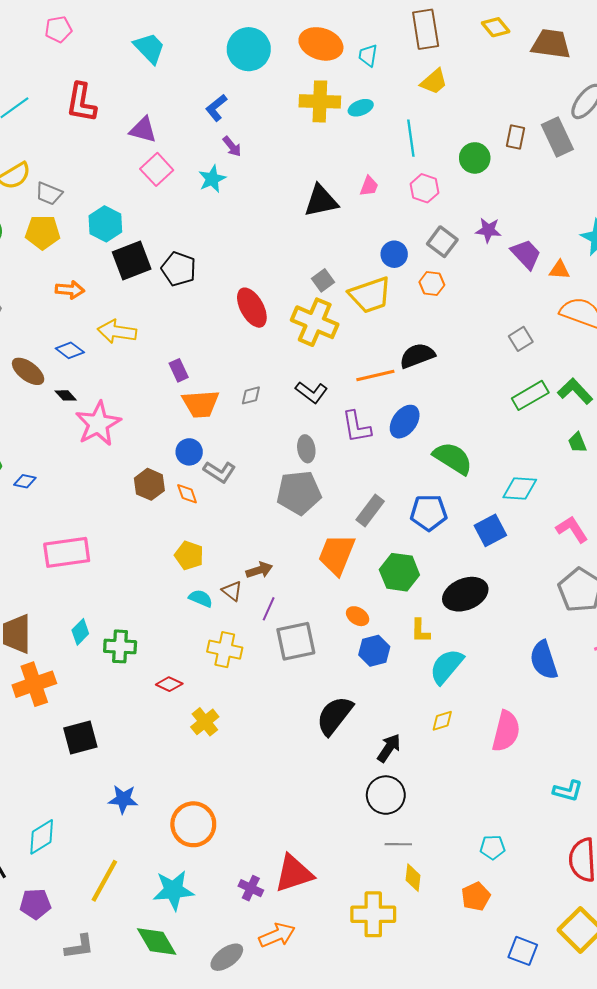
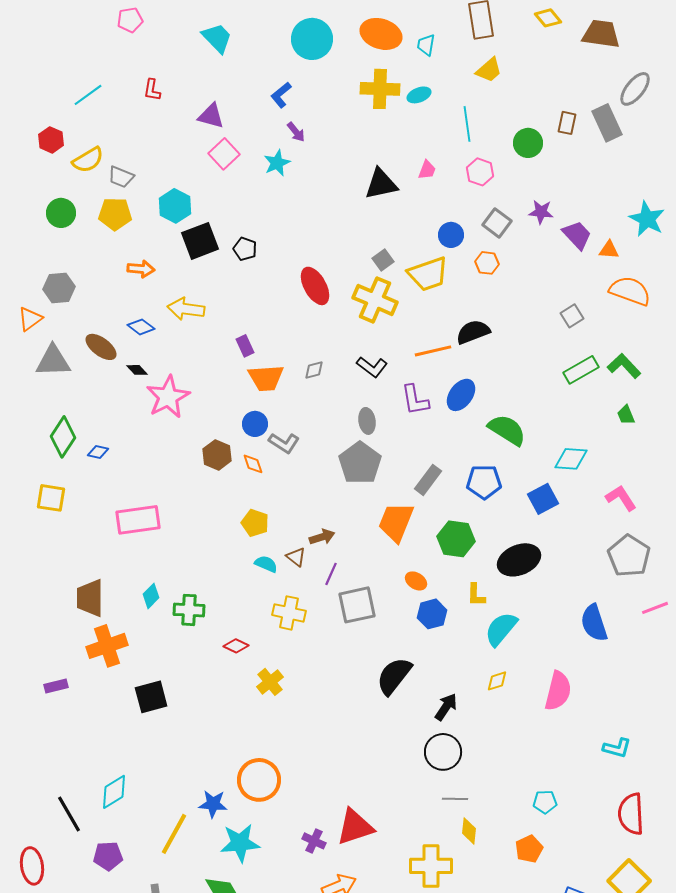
red L-shape: (81, 103) -> (152, 90), size x0.6
black pentagon: (179, 269) -> (245, 249), size x0.7
gray pentagon: (299, 493) -> (360, 463), turned -30
blue star: (123, 799) -> (213, 804), moved

